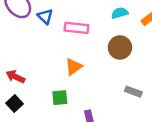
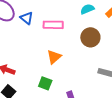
green square: (60, 98) -> (45, 83), turned 32

